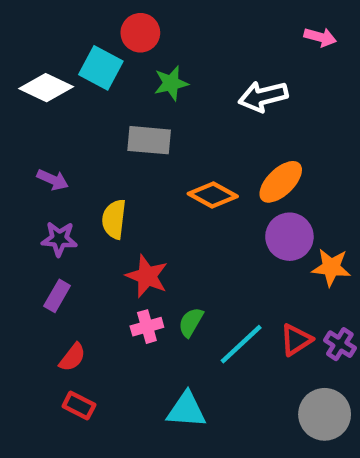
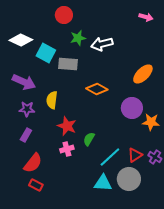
cyan square: (101, 68) -> (46, 53), moved
white arrow: (263, 96) -> (102, 44), moved
purple arrow: (53, 180) -> (24, 82), size x1.6
orange ellipse: (281, 182) -> (143, 74), moved
green semicircle: (191, 322) -> (89, 139), moved
red semicircle: (72, 357) -> (33, 163), size x1.5
cyan triangle: (186, 410) -> (103, 183), moved
gray circle: (325, 414) -> (129, 179), moved

